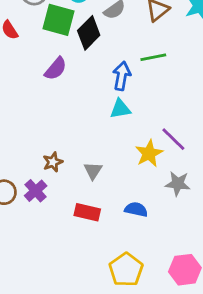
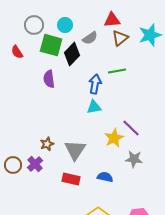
purple semicircle: (56, 69) -> (49, 79), turned 132
gray triangle: (93, 171) -> (75, 150), size x1.6

